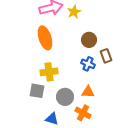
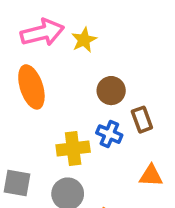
yellow cross: (49, 72) -> (73, 149), moved
orange triangle: (88, 92) -> (151, 176), moved

